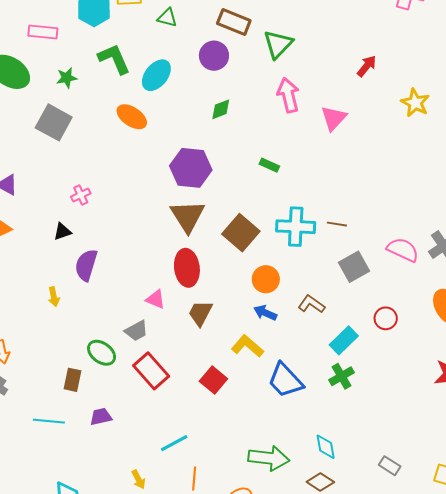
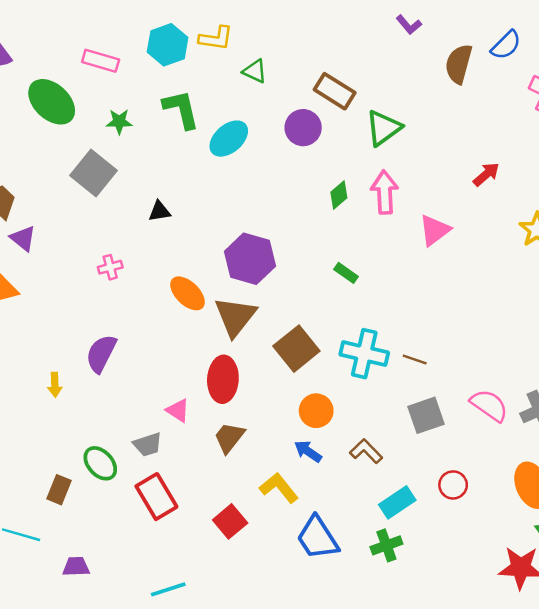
green diamond: (221, 109) -> (339, 195), moved, turned -30
orange ellipse: (132, 117) -> (188, 293), moved
black triangle: (62, 231) -> (159, 211), moved
purple trapezoid: (101, 417) -> (76, 567), moved

